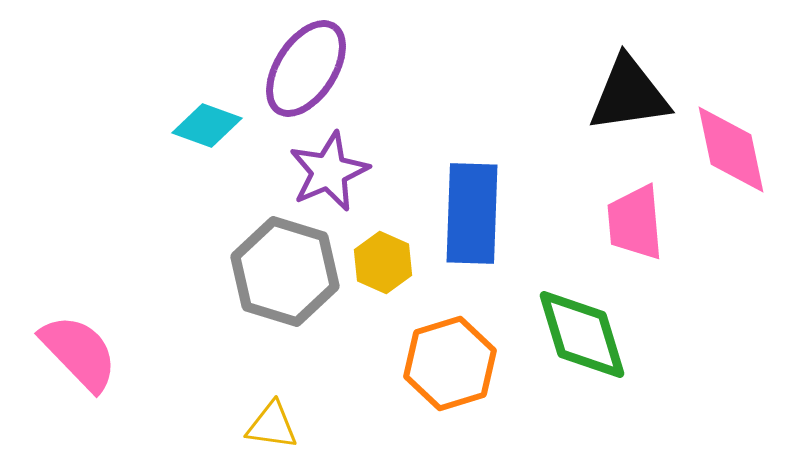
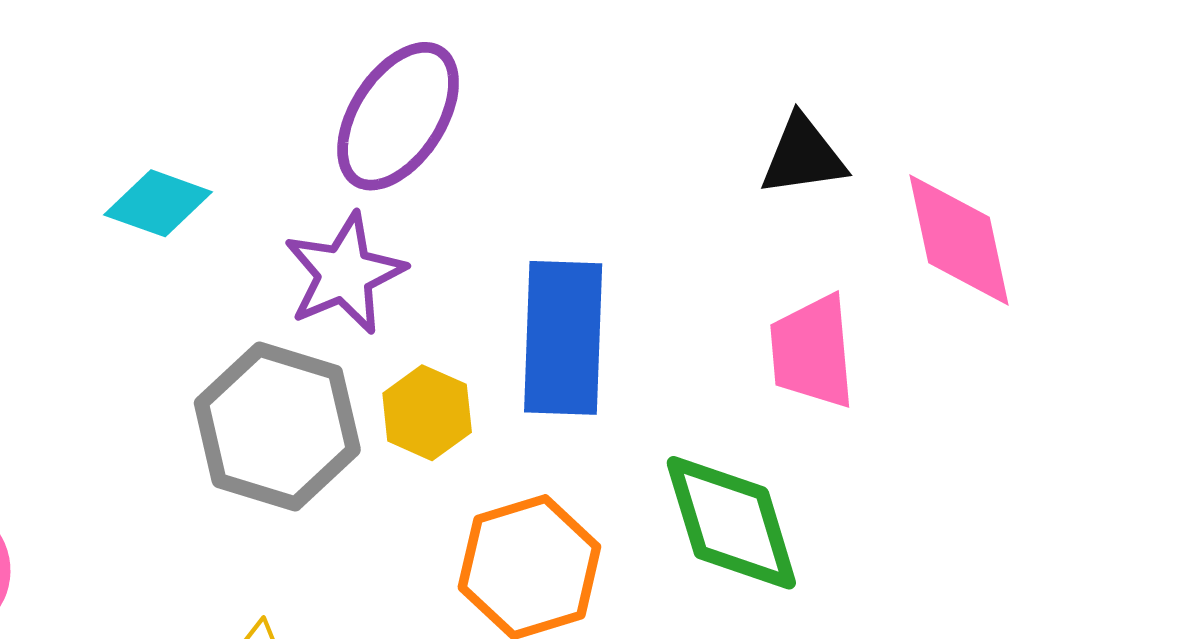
purple ellipse: (306, 69) -> (398, 116), moved
black triangle: (629, 95) -> (803, 156), size x0.7

